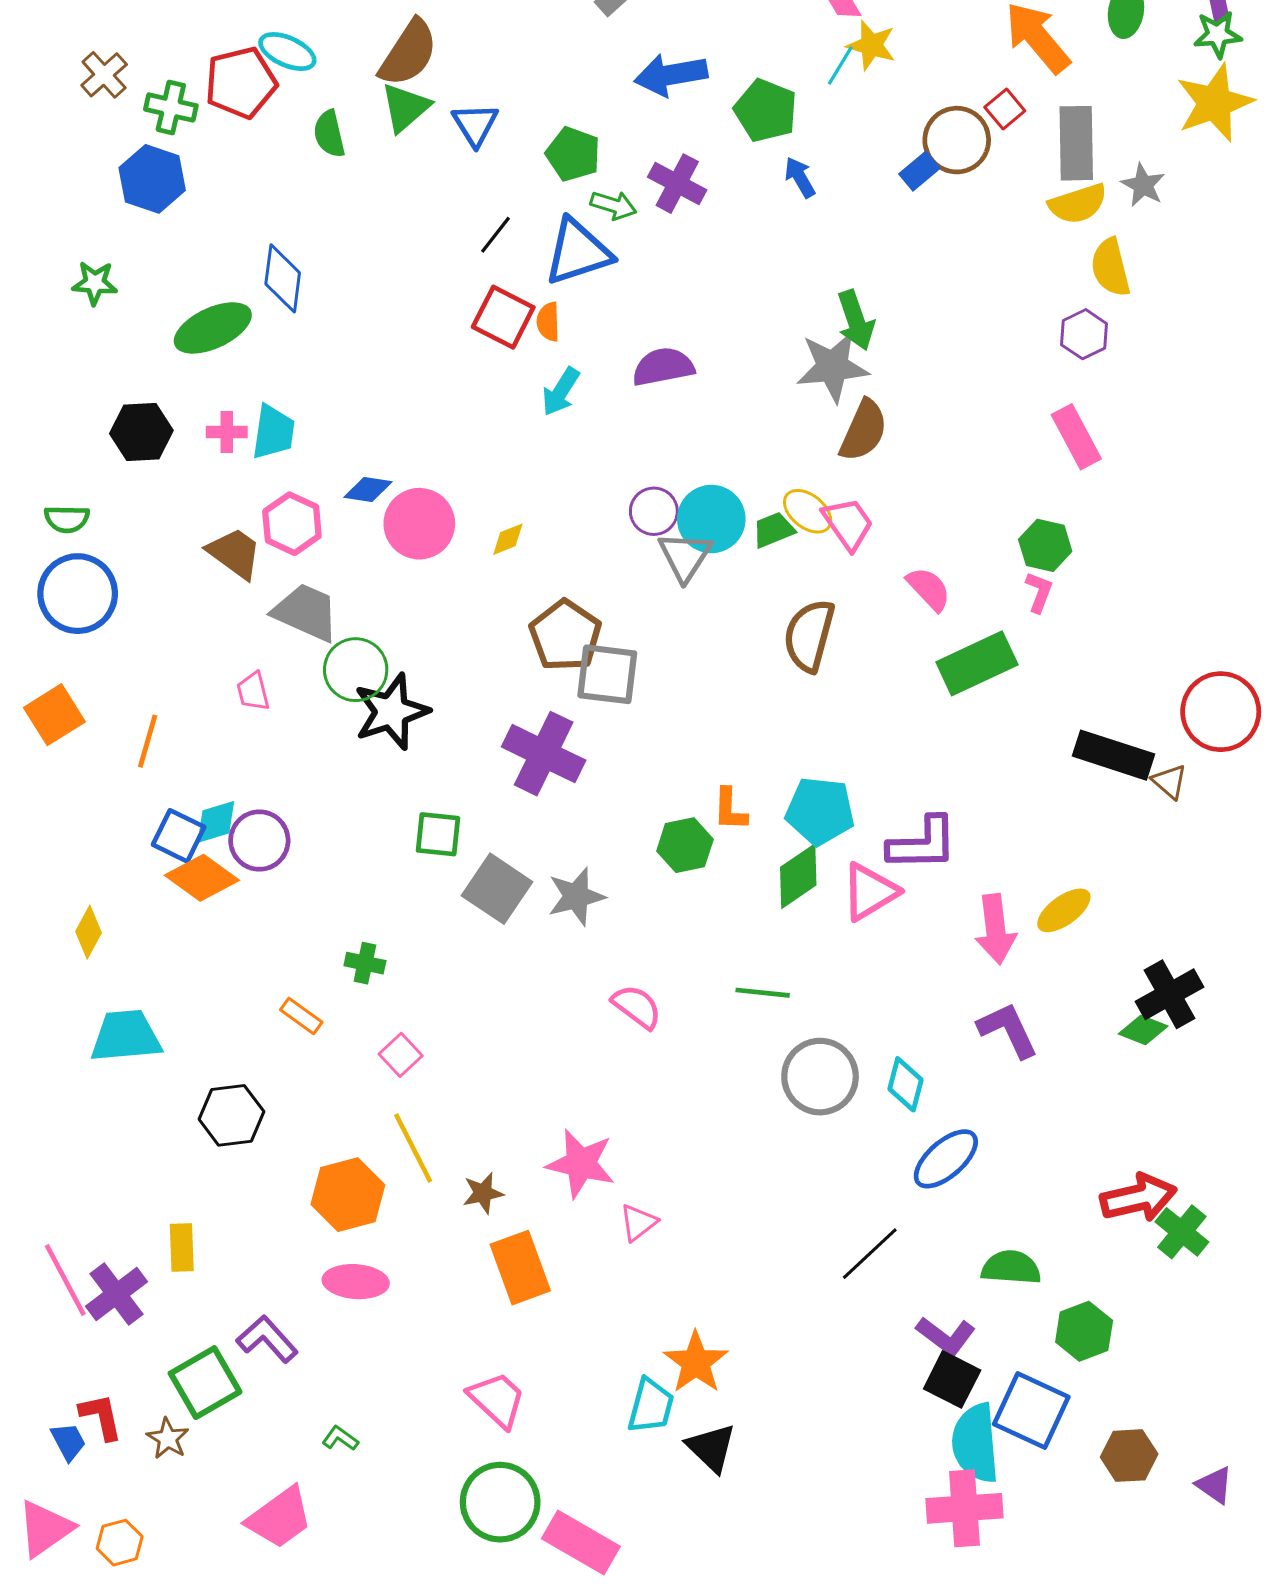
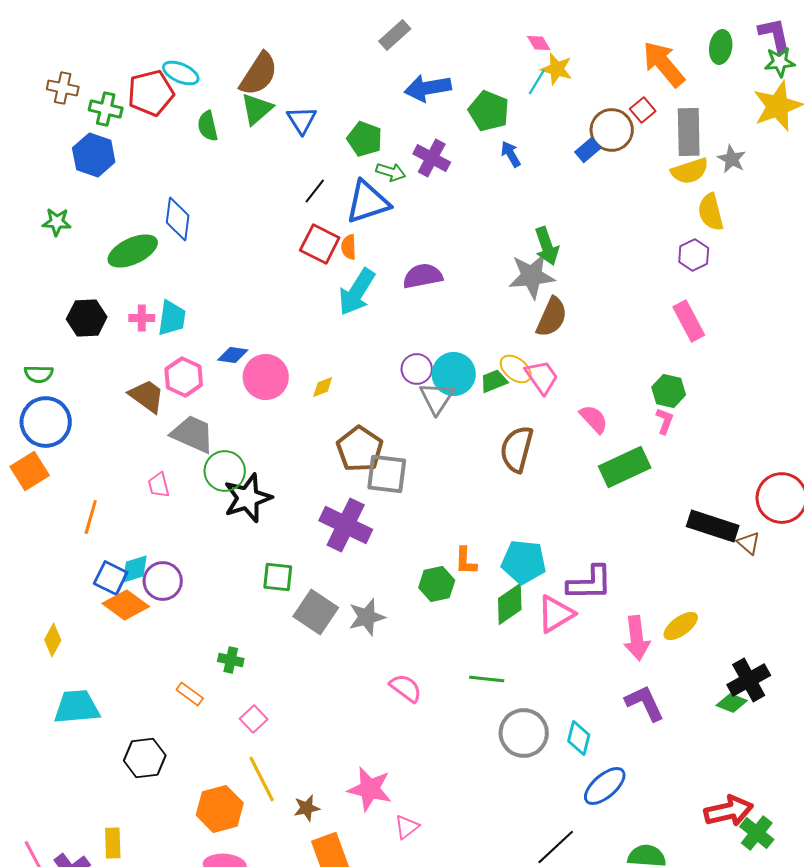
brown cross: (104, 75) -> (63, 88), turned -36
cyan arrow: (561, 392) -> (357, 292), size x1.5
orange square: (54, 715) -> (30, 471), moved

